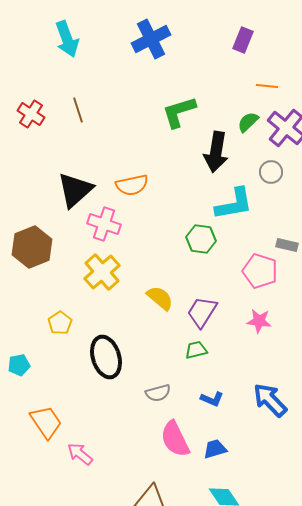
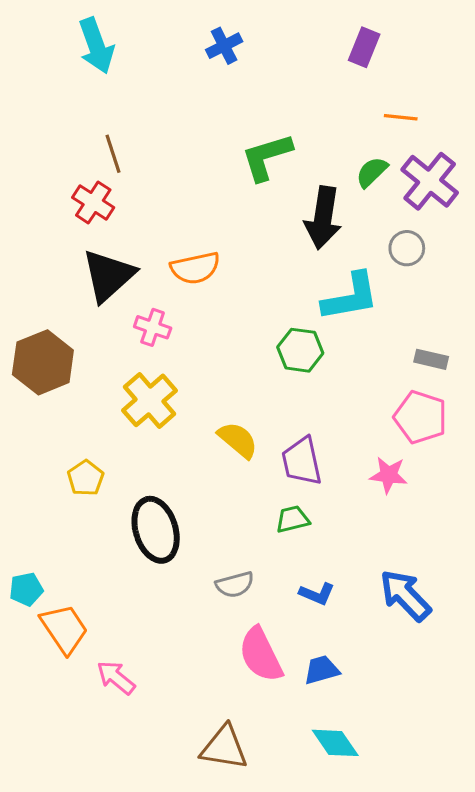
blue cross: (151, 39) -> (224, 46), size x0.6
red cross: (31, 114) -> (93, 203), moved
pink cross: (104, 224) -> (153, 327), size x0.7
pink pentagon: (260, 271) -> (420, 417), moved
purple trapezoid: (202, 312) -> (302, 461), turned -44
cyan pentagon: (19, 365) -> (26, 589), moved

